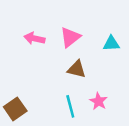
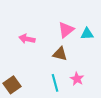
pink triangle: (70, 37) -> (66, 30), moved
pink arrow: (34, 38) -> (27, 39), moved

